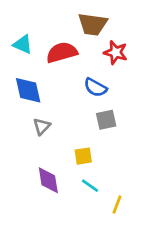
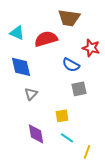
red star: (116, 52) -> (91, 48), moved

